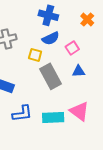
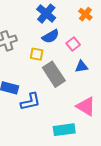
blue cross: (48, 15) -> (46, 14), turned 30
blue L-shape: (22, 114) -> (30, 102), moved
cyan rectangle: (53, 117) -> (64, 130), moved

